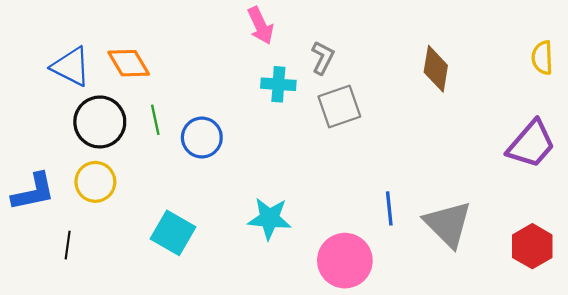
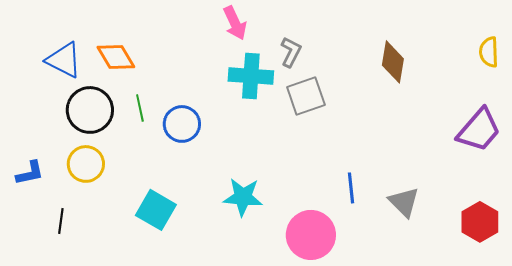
cyan cross: (278, 84) -> (251, 76), size x1.4
blue L-shape: (33, 192) -> (30, 173), size x0.7
gray triangle: (448, 224) -> (404, 202), size x0.7

